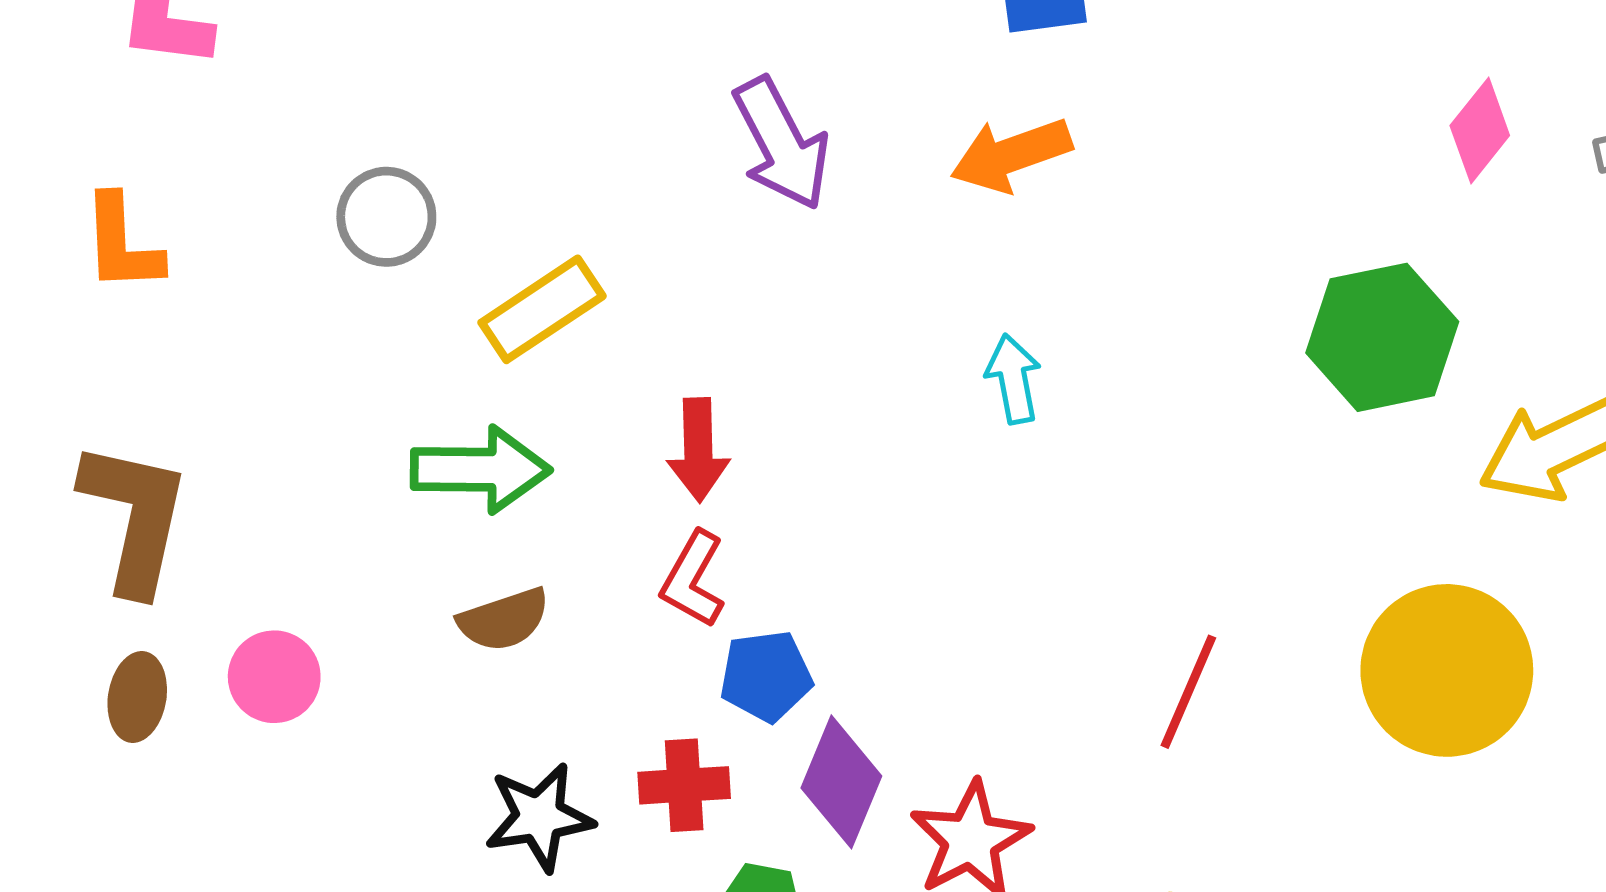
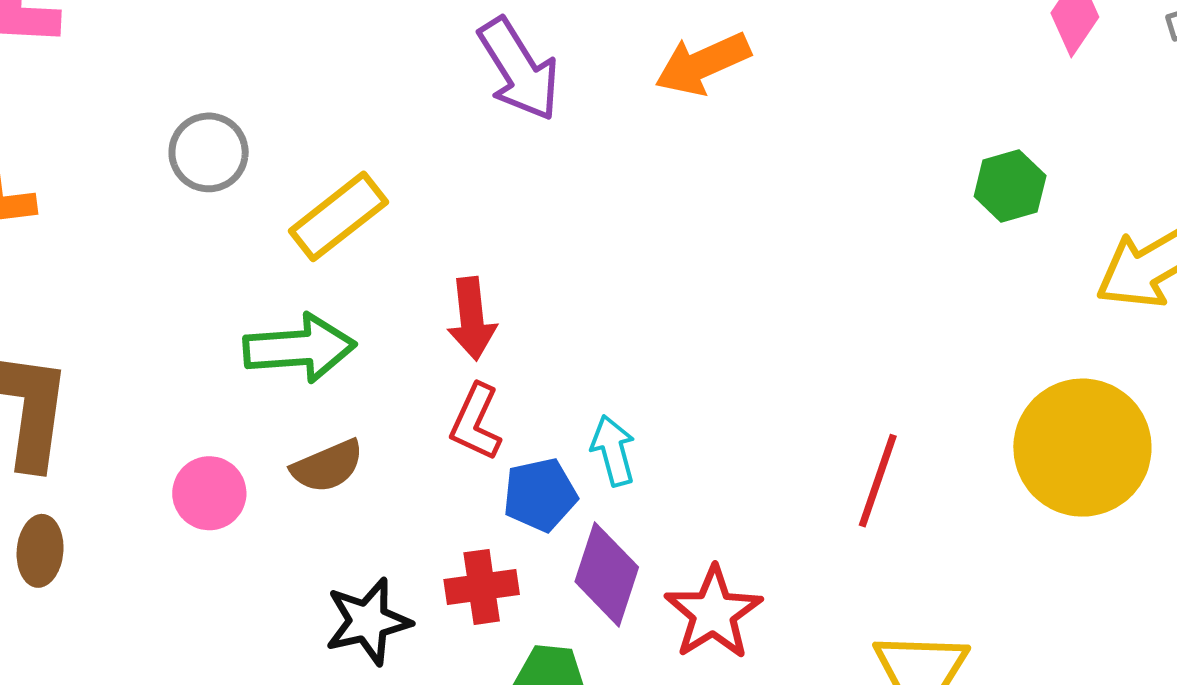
green hexagon: (1382, 337) -> (1010, 186), size x0.6
cyan arrow: (1013, 379) -> (613, 451), moved
pink circle: (274, 677) -> (209, 493), moved

